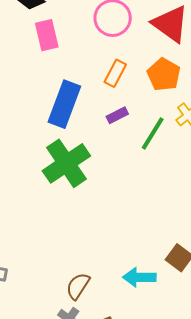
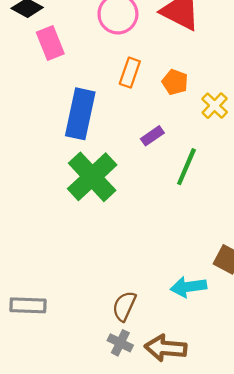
orange pentagon: (164, 74) -> (175, 82), moved, size x0.7
purple rectangle: (117, 115) -> (152, 136), moved
green line: (153, 133) -> (186, 167), moved

